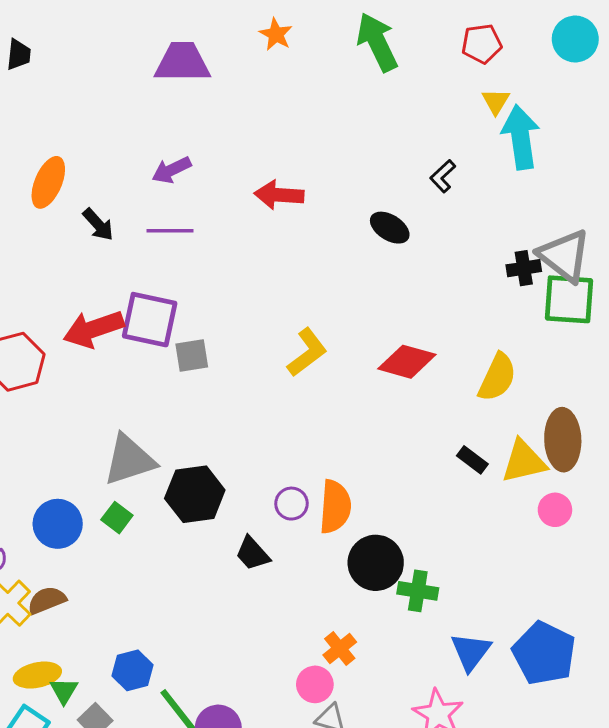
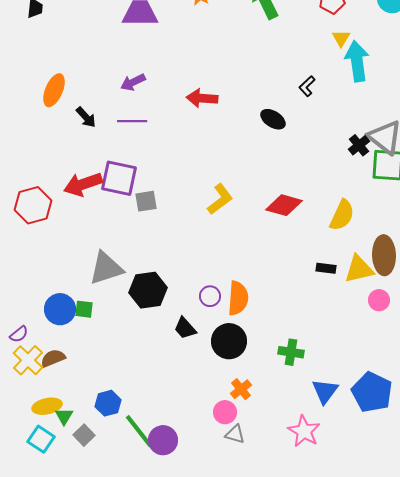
black cross: (524, 268) -> (359, 145), turned -30
black rectangle: (472, 460) -> (326, 268), turned -30
green square: (117, 518) -> (84, 309), moved, turned -30
black circle: (376, 563) -> (229, 341), moved

